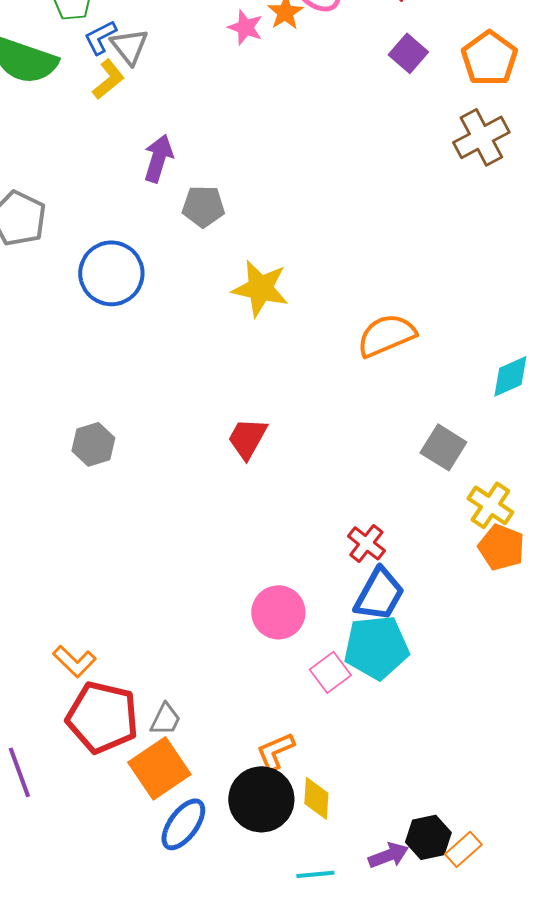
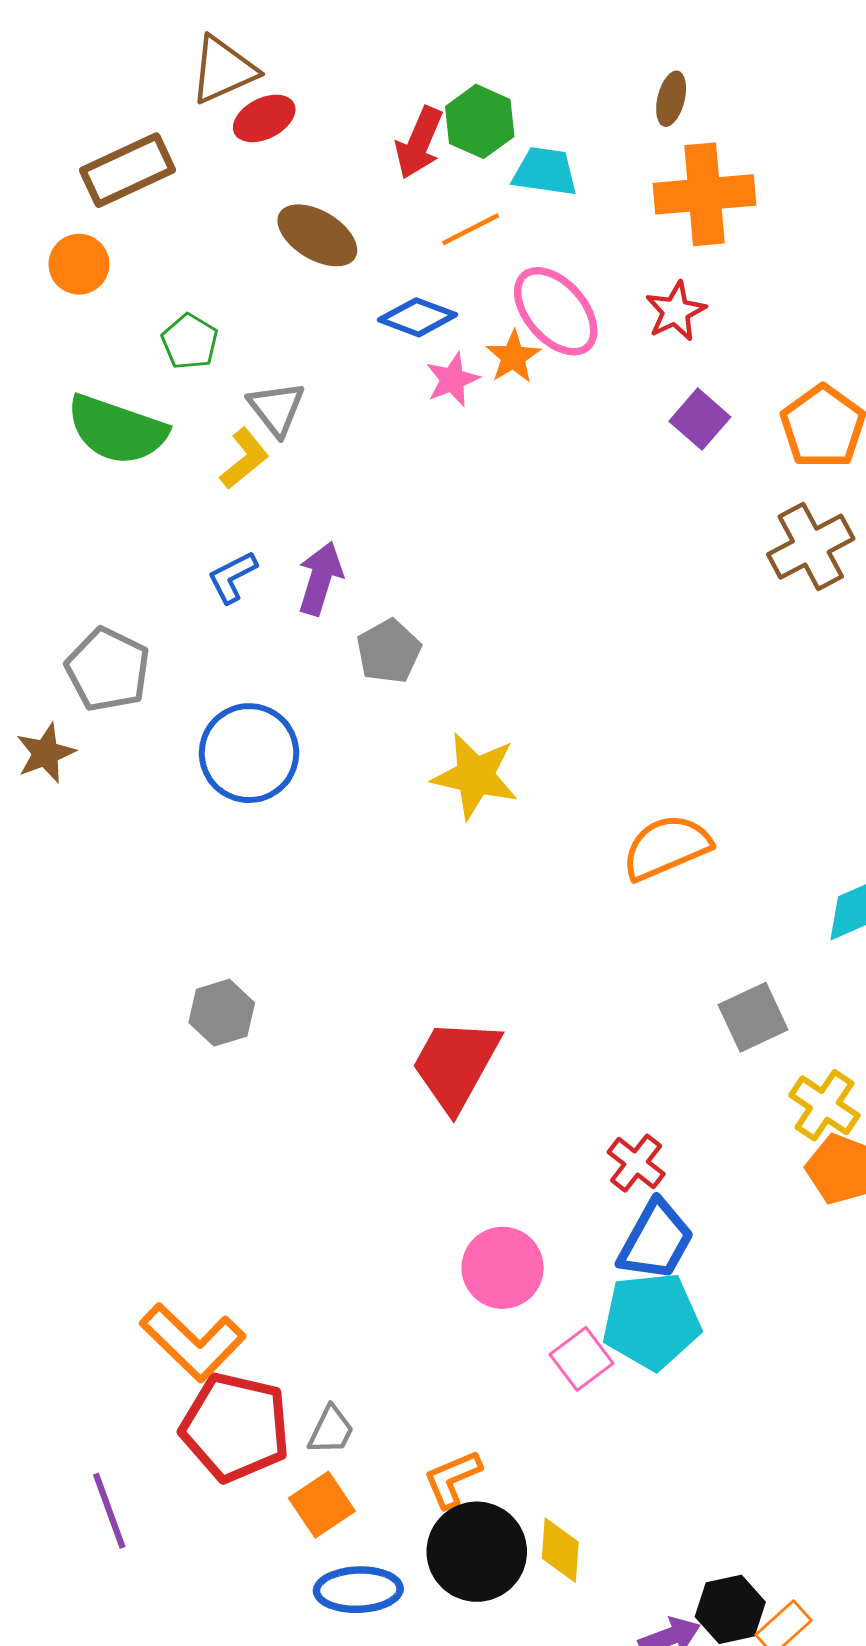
pink star: (245, 27) -> (452, 380), turned 30
blue L-shape: (100, 37) -> (232, 577), moved
gray pentagon: (203, 206) -> (389, 651), turned -30
red trapezoid: (247, 438) -> (455, 1064), moved, size x1.5
gray square: (443, 447) -> (753, 1017), turned 33
orange L-shape: (74, 661) -> (193, 1342), size x1.6
orange L-shape: (275, 751) -> (452, 1479), moved
orange square: (159, 768) -> (322, 1505), size x0.7
blue ellipse: (183, 824) -> (358, 1590), turned 52

